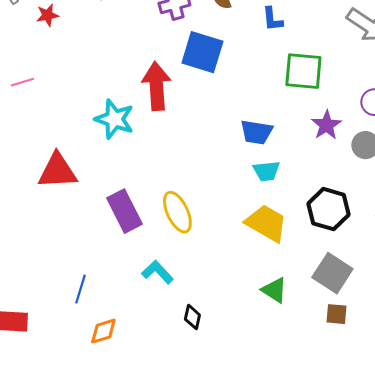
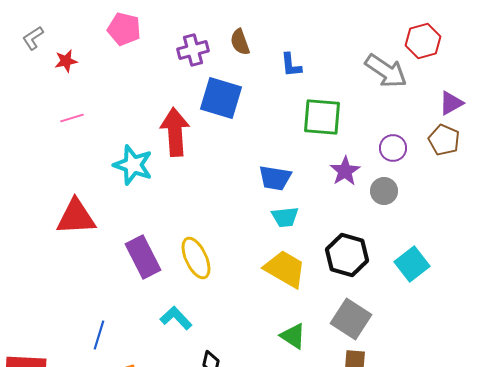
pink line: (22, 82) -> (72, 118), moved

